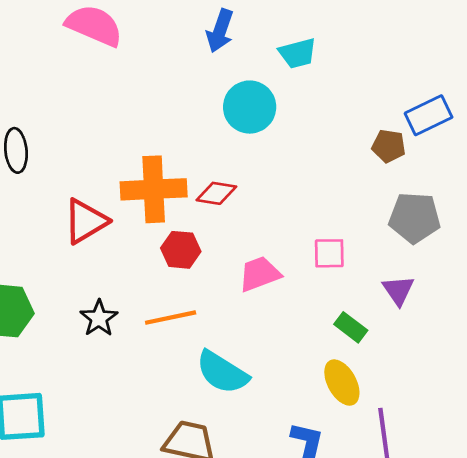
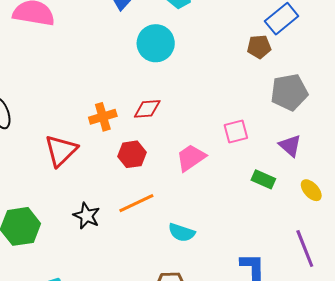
orange cross: (154, 189) -> (103, 117), size x0.6
cyan semicircle: (222, 372) -> (182, 232), size x0.7
yellow ellipse: (342, 383) -> (311, 190), moved, size x0.7

